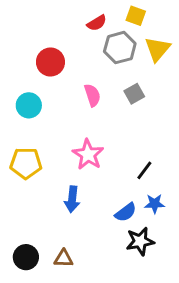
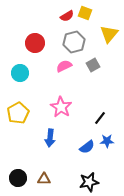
yellow square: (136, 16) -> (85, 13), moved
gray hexagon: (120, 48) -> (74, 42), moved
pink semicircle: (92, 95) -> (64, 66), turned -98
yellow pentagon: (26, 163) -> (18, 113), turned -30
black star: (140, 241) -> (89, 182), moved

